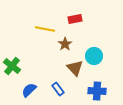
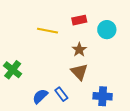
brown star: (65, 44) -> (79, 50), moved
cyan circle: (94, 56) -> (107, 30), moved
blue semicircle: (29, 90) -> (40, 96), moved

